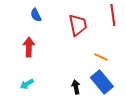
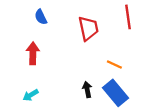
black arrow: (76, 87) -> (87, 89), moved

